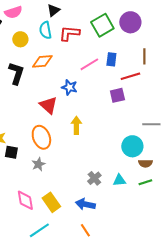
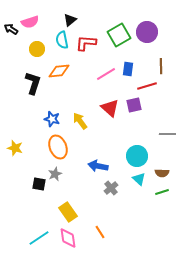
blue star: (69, 87) -> (52, 119), moved
red triangle: (48, 105) -> (110, 108), moved
yellow arrow: (76, 125) -> (80, 121), moved, turned -36
cyan circle: (132, 146) -> (137, 156), moved
black square: (11, 152) -> (39, 184), moved
cyan triangle: (119, 180) -> (139, 179), moved, turned 48
pink diamond: (25, 200) -> (68, 238), moved
blue arrow: (85, 204) -> (98, 166), moved
cyan line: (39, 230) -> (39, 238), moved
orange line: (85, 230) -> (100, 232), moved

